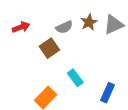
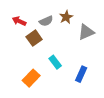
gray triangle: (114, 25) -> (86, 32), moved
red arrow: (21, 27) -> (19, 21), moved, turned -136

